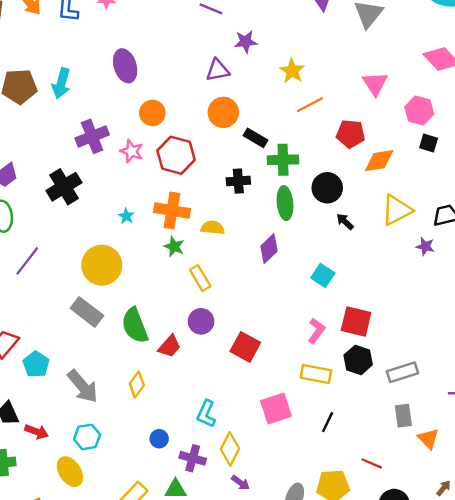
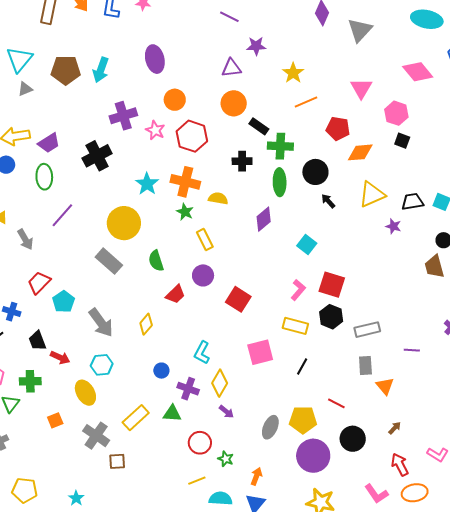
cyan star: (126, 216) -> (147, 184), size x1.6
green semicircle: (135, 326) -> (156, 261), moved, size x0.7

